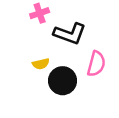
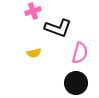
black circle: (63, 81) -> (76, 83), moved

